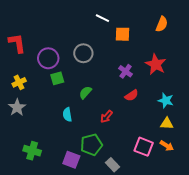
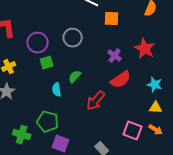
red semicircle: (132, 95) -> (121, 80), size x1.5
cyan semicircle: (67, 115) -> (57, 90), moved
red arrow: (106, 117) -> (96, 101), size x1.5
green pentagon: (91, 145) -> (48, 122), moved, turned 30

